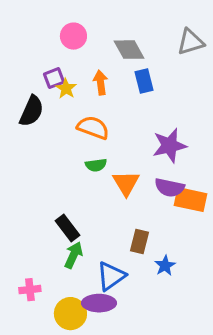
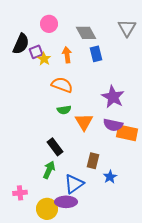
gray triangle: (191, 42) -> (127, 28), turned -42
black semicircle: (31, 111) -> (21, 44), moved
purple star: (170, 146) -> (113, 97), turned -30
black rectangle: (67, 228) -> (55, 147), moved

